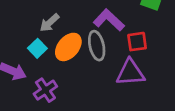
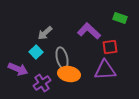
gray ellipse: (97, 46) -> (62, 58), moved
orange ellipse: (68, 47) -> (69, 74), moved, turned 60

